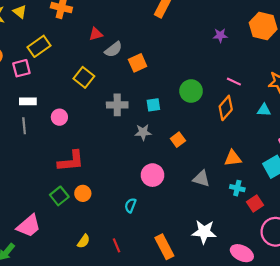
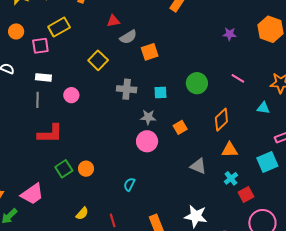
orange diamond: (226, 108) -> (221, 120), moved
red L-shape: (71, 161) -> (50, 134), moved
pink circle: (153, 175) -> (147, 141), moved
cyan cross: (237, 188) -> (231, 178), turned 32

